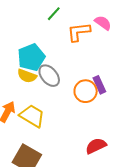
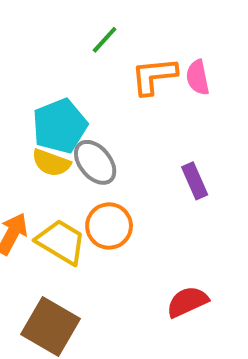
pink semicircle: (103, 23) -> (198, 77), moved, turned -138
orange circle: (86, 91) -> (109, 226), moved

